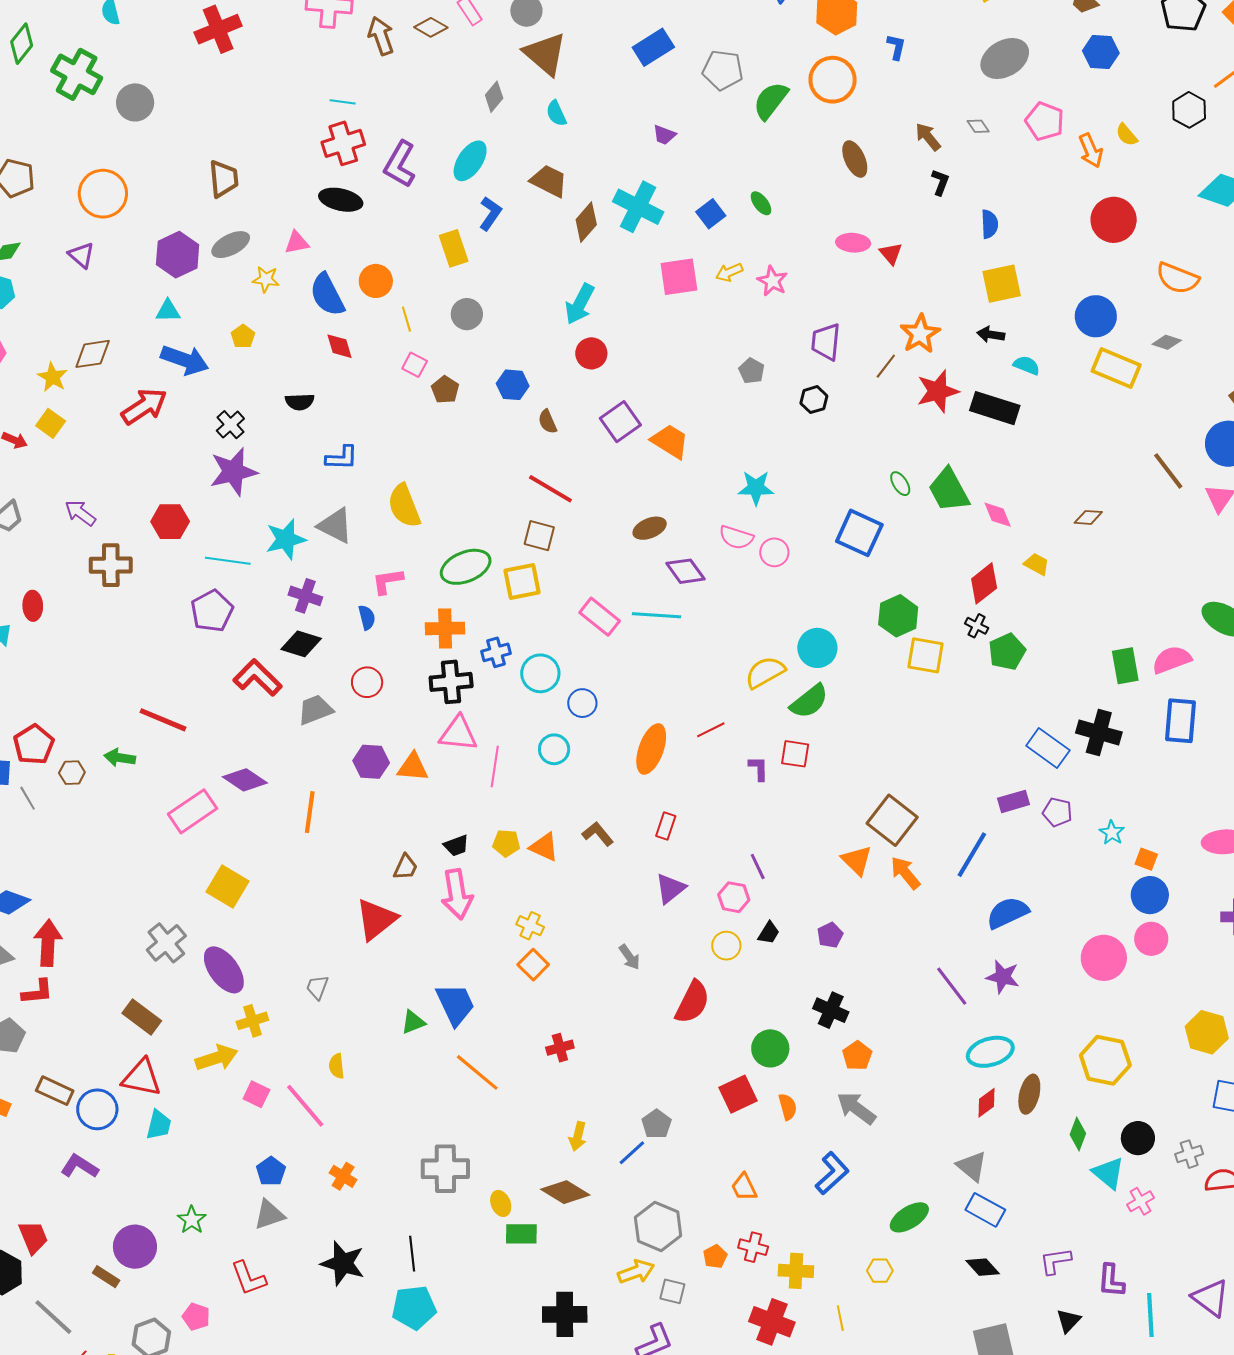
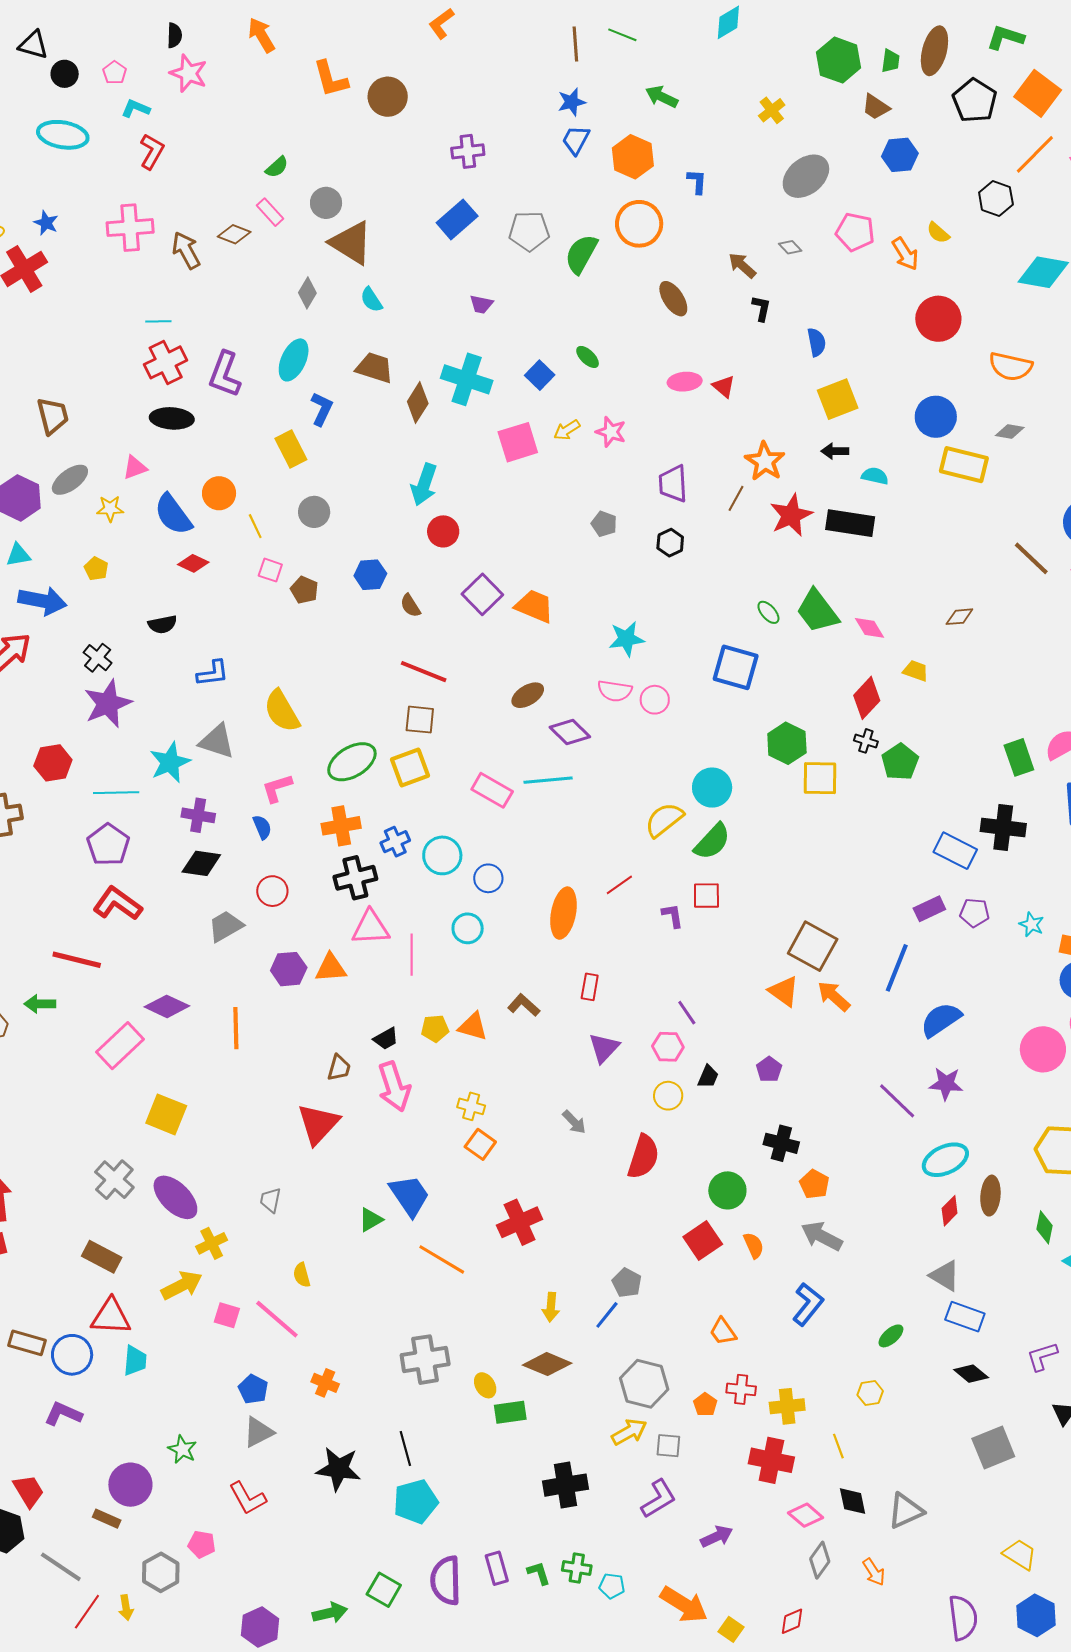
red diamond: (340, 346) -> (193, 563), turned -40
red L-shape: (257, 678) -> (117, 904), moved
red cross: (560, 1048) -> (520, 1222), size x1.6
green ellipse: (909, 1217) -> (891, 1336), size x0.7

